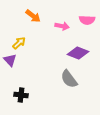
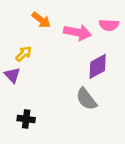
pink arrow: (62, 26) -> (78, 32), size x1.5
purple diamond: (78, 53) -> (98, 66), turned -50

